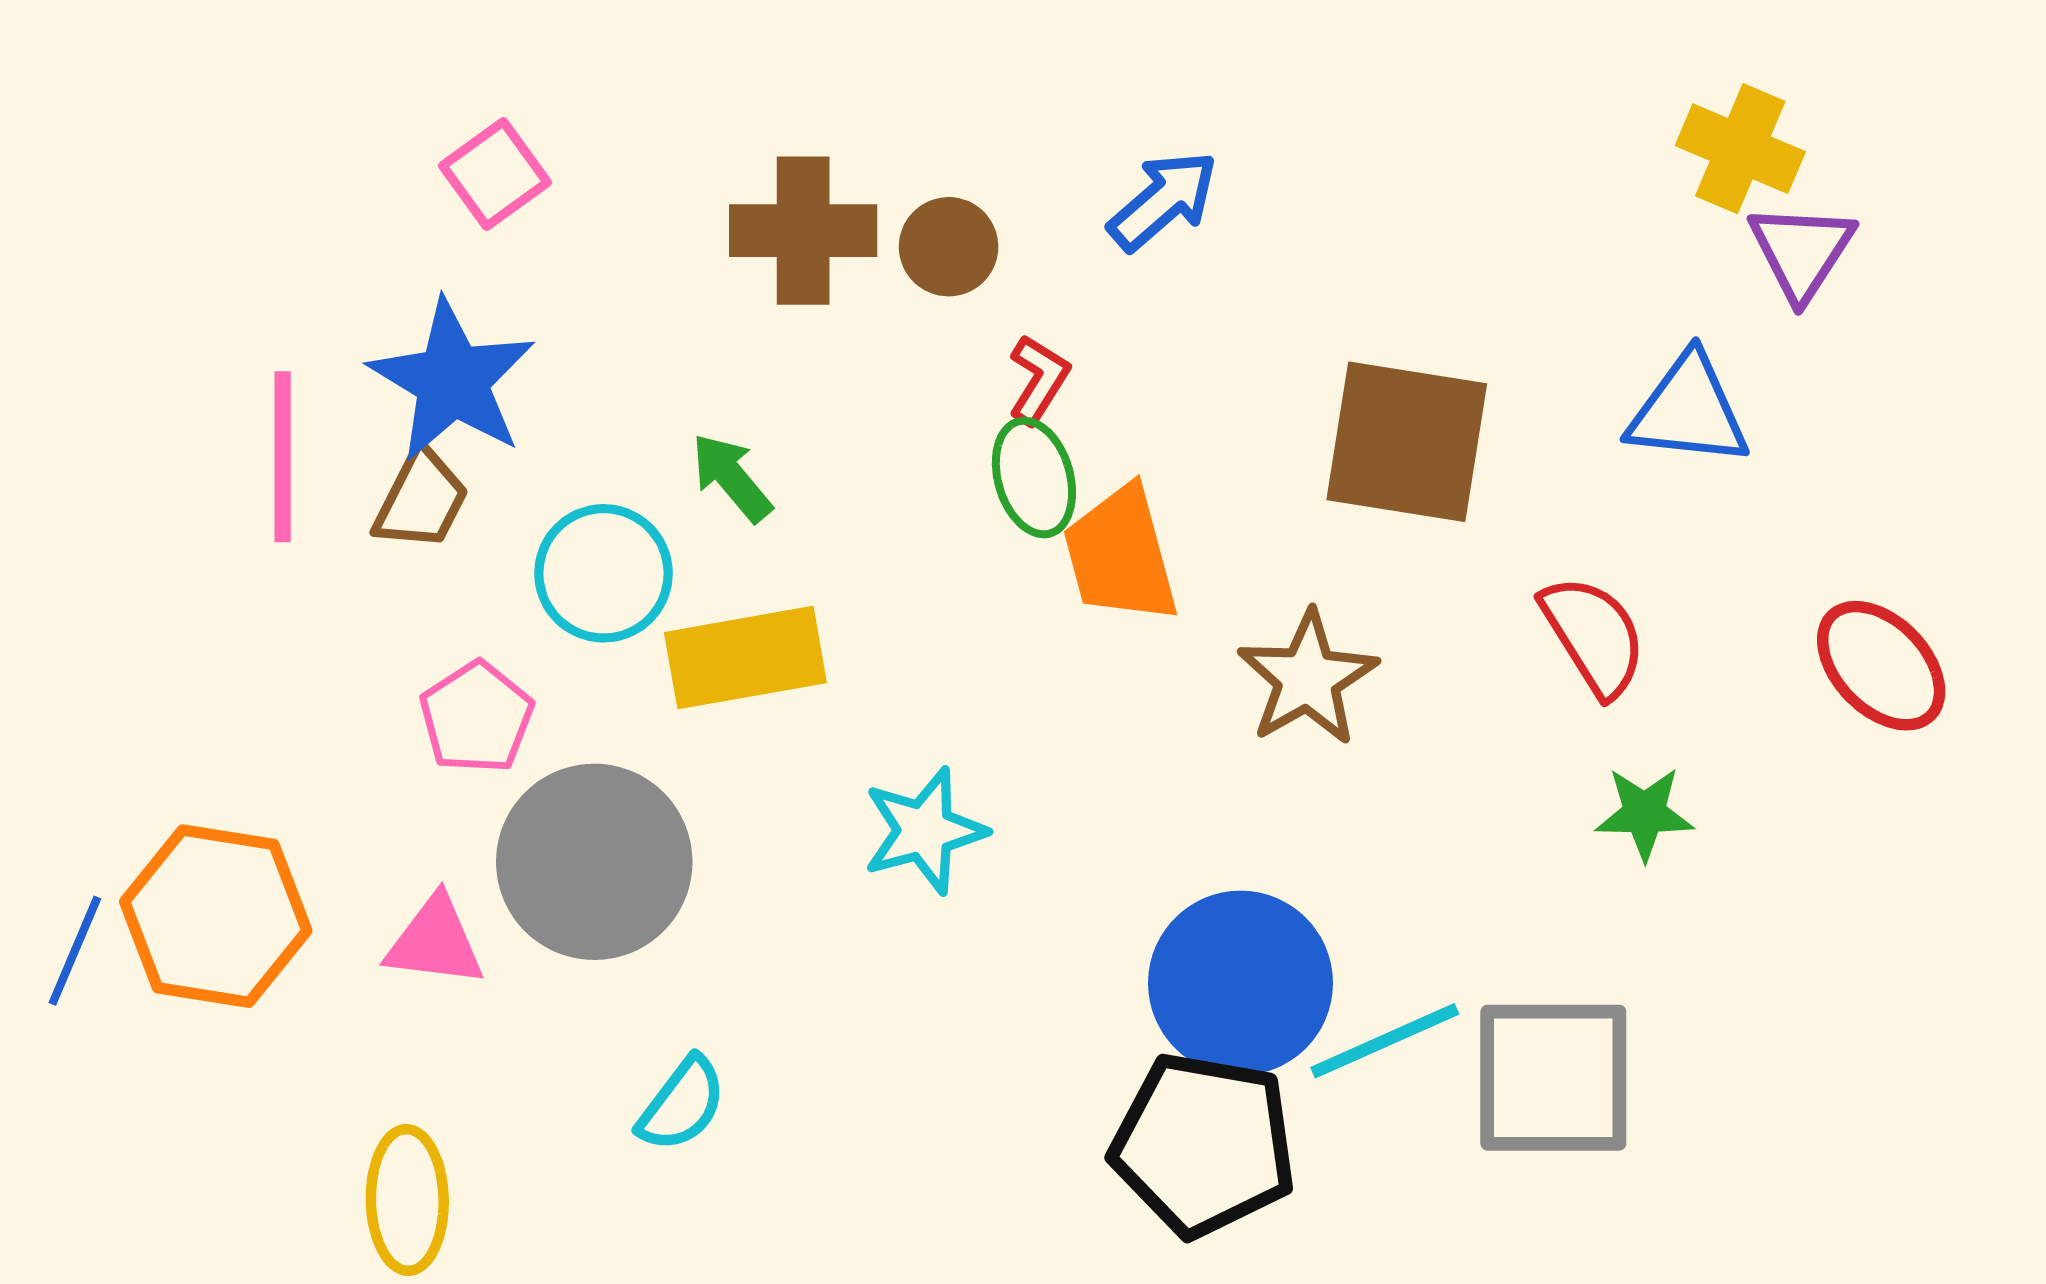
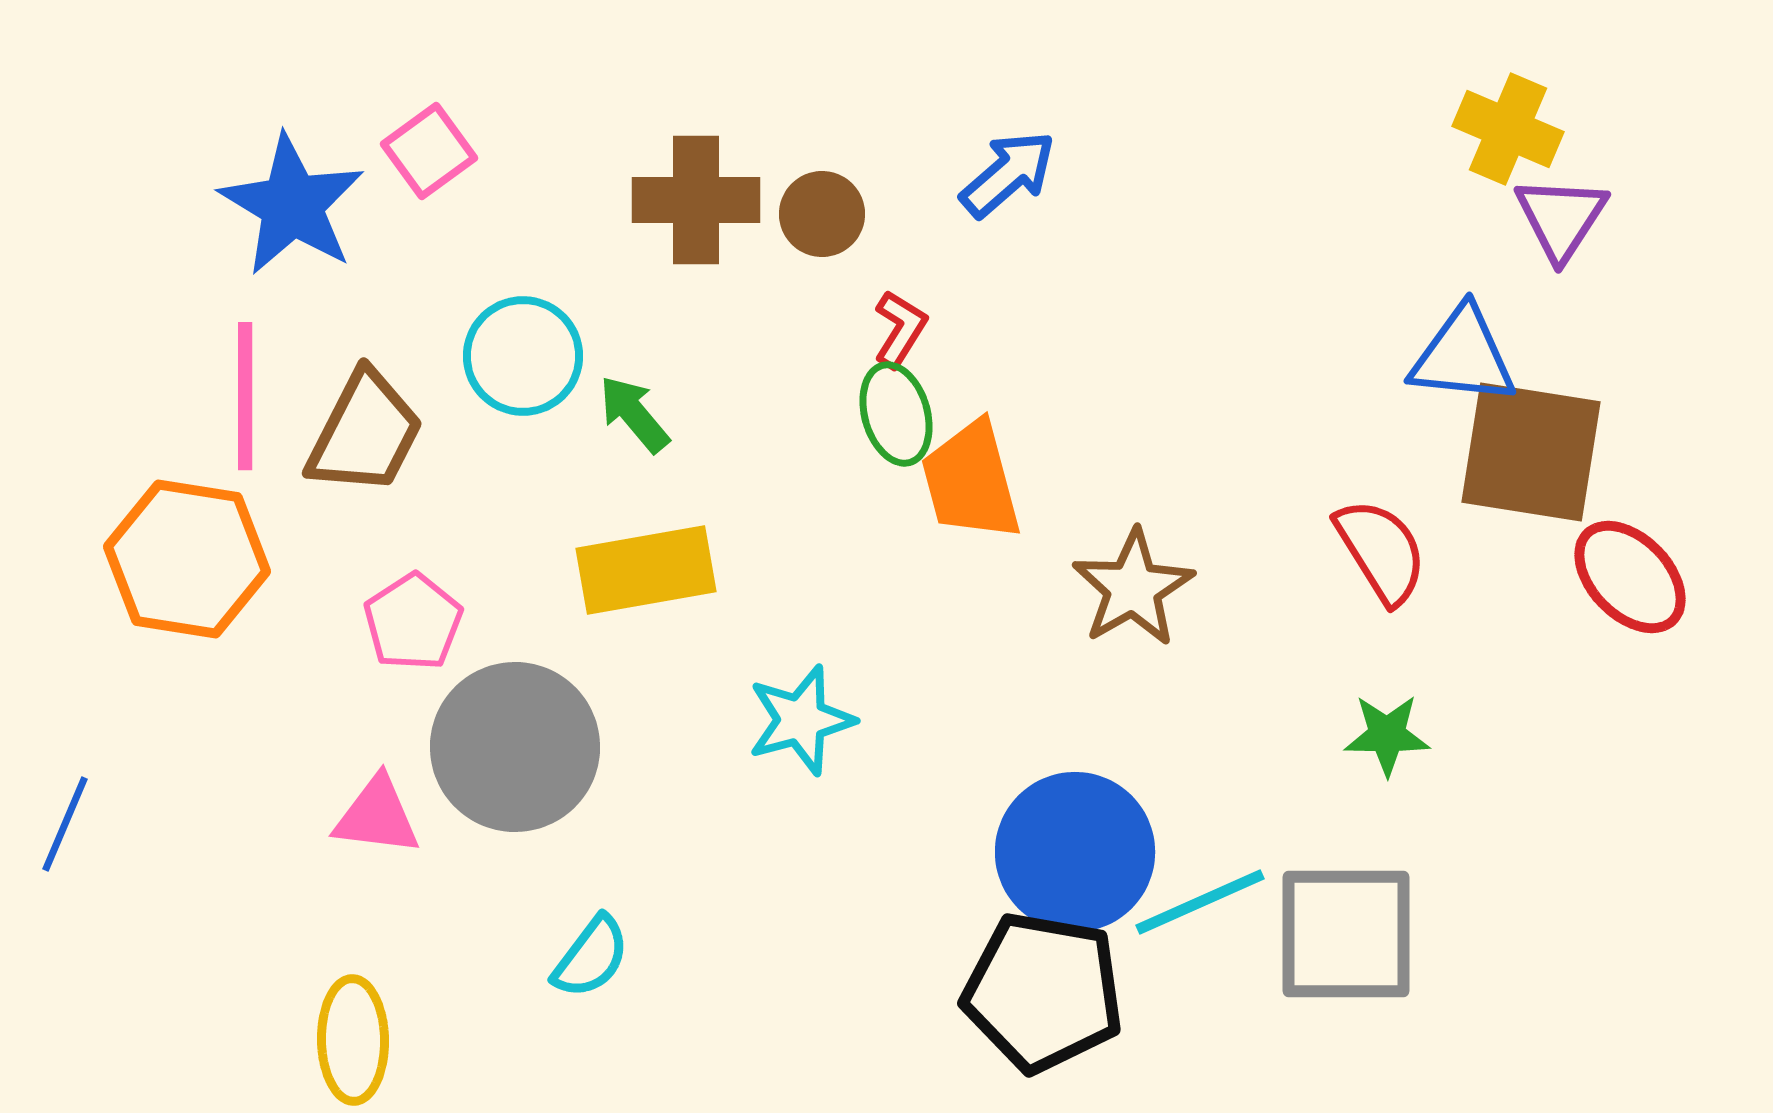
blue star: (452, 381) -> (292, 205), moved
brown square: (1407, 442) -> (1531, 452), moved
brown trapezoid: (421, 499) -> (365, 433), size x1.4
cyan circle: (603, 573) -> (523, 356), moved
green star: (1644, 813) -> (1387, 735), moved
orange hexagon: (216, 916) -> (187, 559), moved

